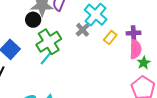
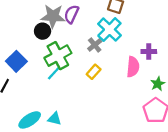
yellow rectangle: (110, 38) -> (94, 72), moved
pink semicircle: (135, 49) -> (133, 67), moved

